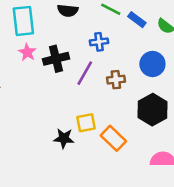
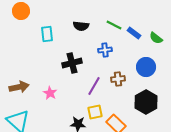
cyan rectangle: (23, 21) -> (47, 34), size x0.7
pink star: (27, 52) -> (50, 93), moved
purple line: (85, 73) -> (94, 86), moved

